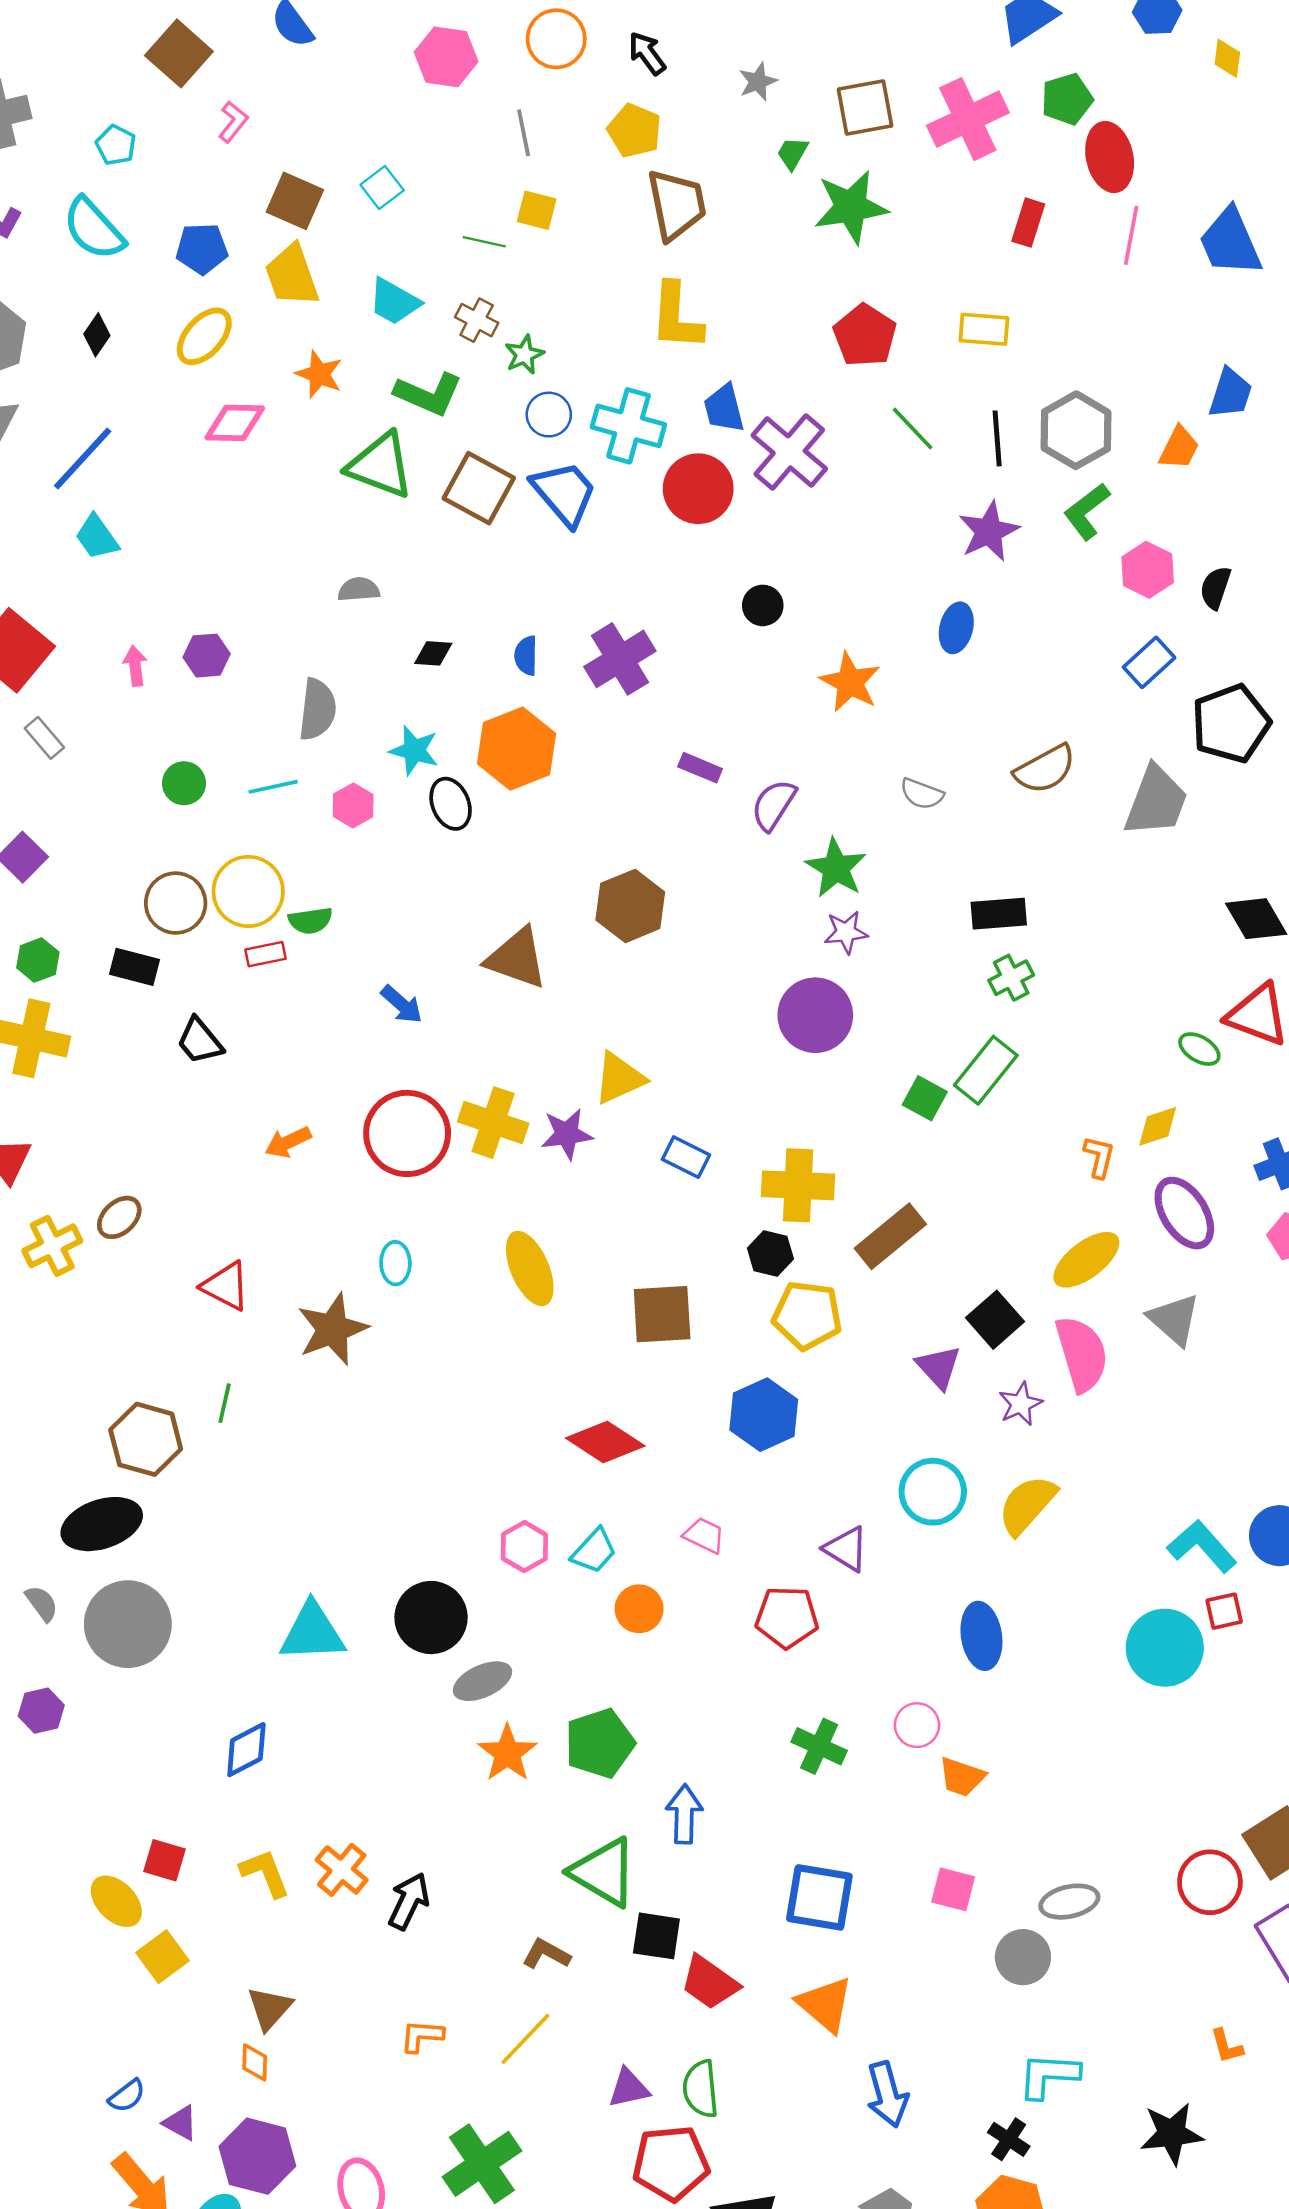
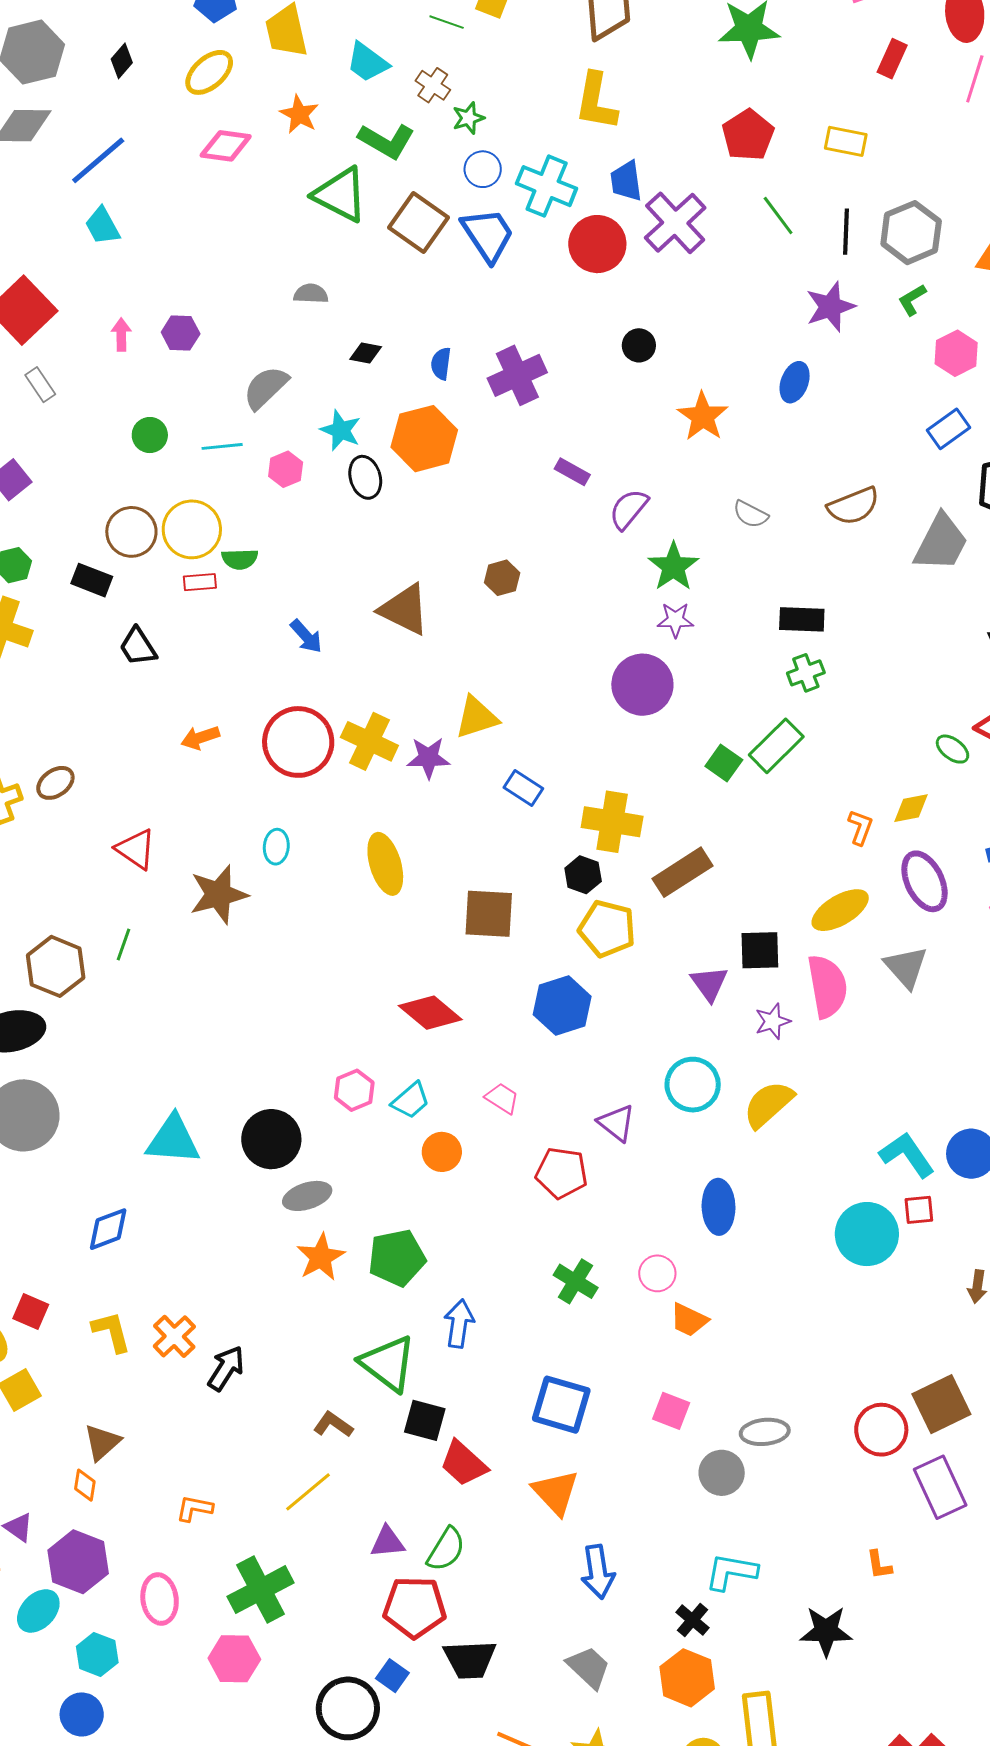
green L-shape: (1087, 511) -> (912, 300), size x0.7
gray semicircle: (317, 709) -> (266, 388), turned -147
brown hexagon: (630, 906) -> (502, 578), size x0.6
black square: (995, 1320) -> (760, 950), turned 33
orange L-shape: (422, 2036) -> (194, 1508), moved
green semicircle: (701, 2089) -> (446, 1549), turned -150

